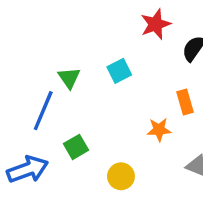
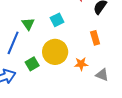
orange star: (159, 130) -> (81, 64), moved
yellow circle: (121, 176) -> (55, 52), moved, size x1.6

